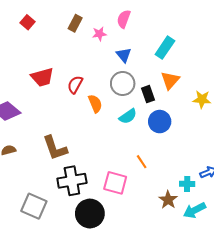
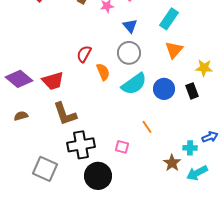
red trapezoid: (42, 77) -> (53, 81), moved
black rectangle: (148, 94) -> (192, 91), moved
cyan semicircle: (128, 116) -> (134, 84), size x1.5
pink square: (115, 183) -> (122, 147), size x0.6

